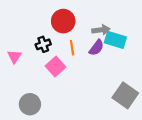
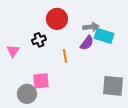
orange line: (72, 48) -> (65, 56), moved
pink square: (55, 67) -> (41, 81), moved, turned 36
gray square: (125, 95) -> (113, 86), turned -30

